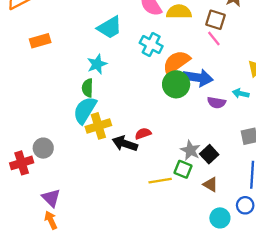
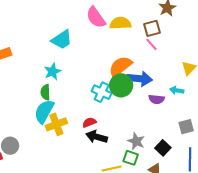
brown square: (215, 20) -> (152, 28), turned -30
cyan cross: (151, 44) -> (102, 92), moved
red semicircle: (143, 134) -> (89, 122), moved
black arrow: (125, 144) -> (97, 137), moved
black square: (209, 154) -> (163, 148), moved

